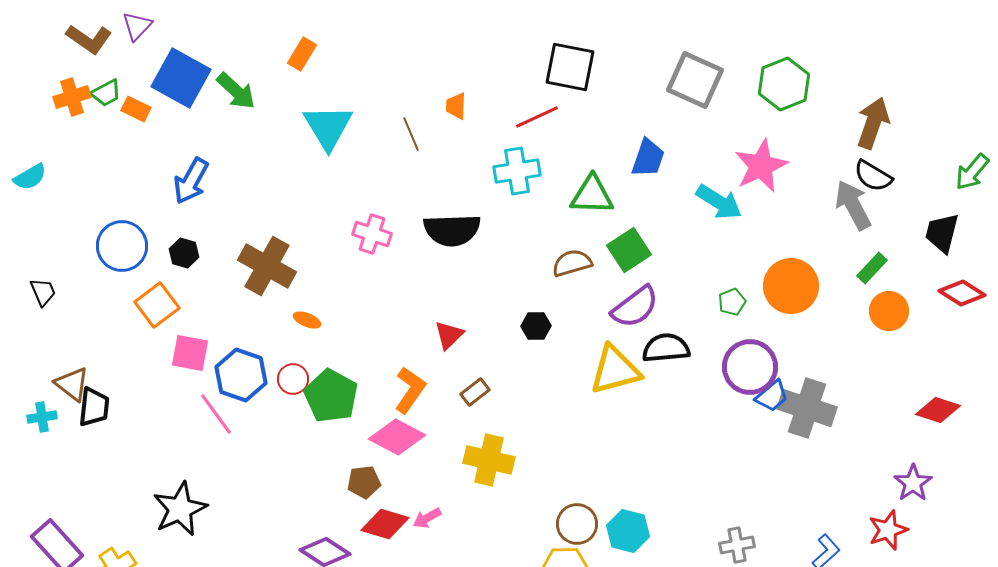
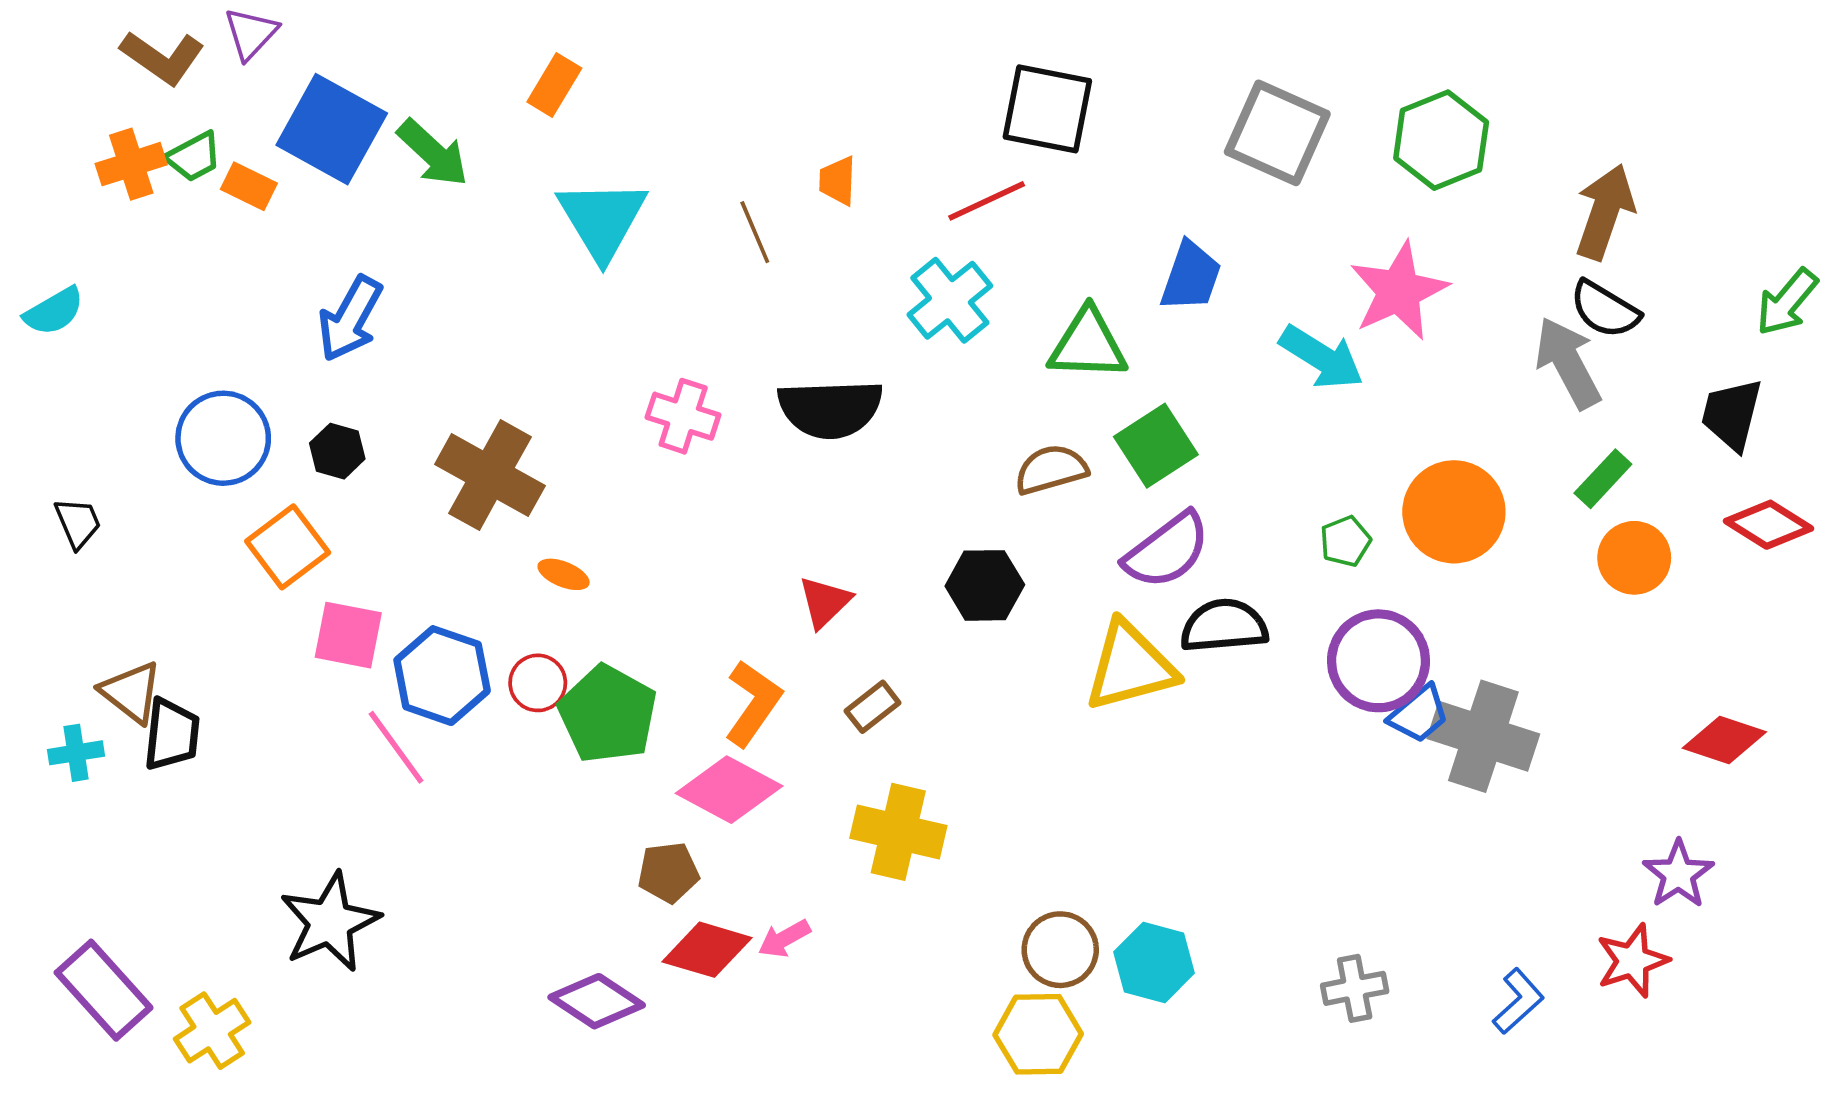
cyan cross: (517, 171) -> (950, 300), turned -30
black hexagon: (536, 326) -> (985, 585), size x1.4

